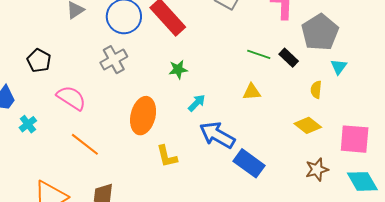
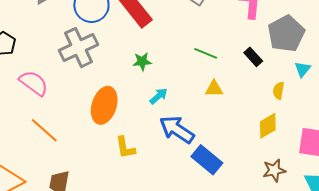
green line: (259, 54) -> (206, 53), moved
gray cross: (114, 60) -> (78, 48), size x1.4
yellow diamond: (308, 125) -> (268, 126), turned -72

